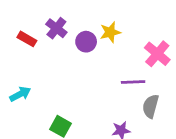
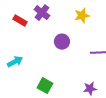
purple circle: (86, 42) -> (62, 42), moved

